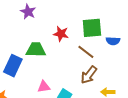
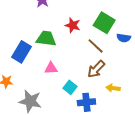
green square: (92, 28) -> (104, 23), turned 30
pink triangle: (44, 87) -> (51, 68), moved

